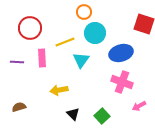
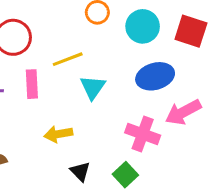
cyan circle: (95, 33) -> (143, 26), moved
pink cross: (122, 82) -> (143, 134), moved
pink arrow: (139, 106) -> (183, 112), moved, size x1.6

